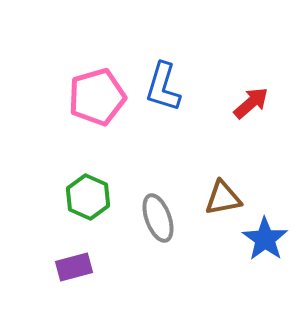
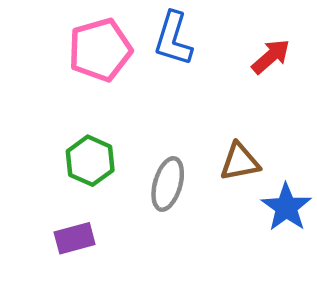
gray ellipse: (158, 218) -> (168, 184), turned 36

